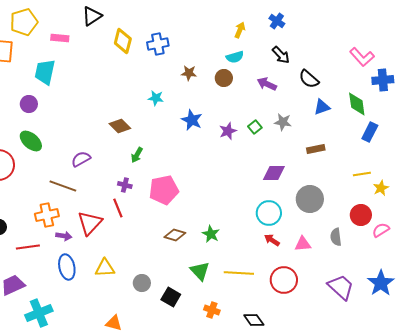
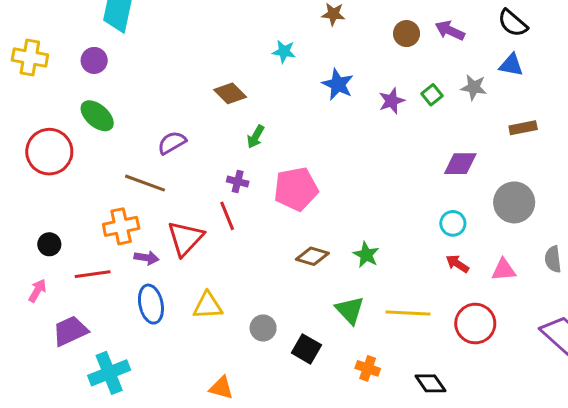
brown circle: (224, 78) -> (407, 34), moved
blue triangle: (322, 107) -> (511, 65), moved, turned 30
cyan circle: (269, 213) -> (453, 223), size x0.7

